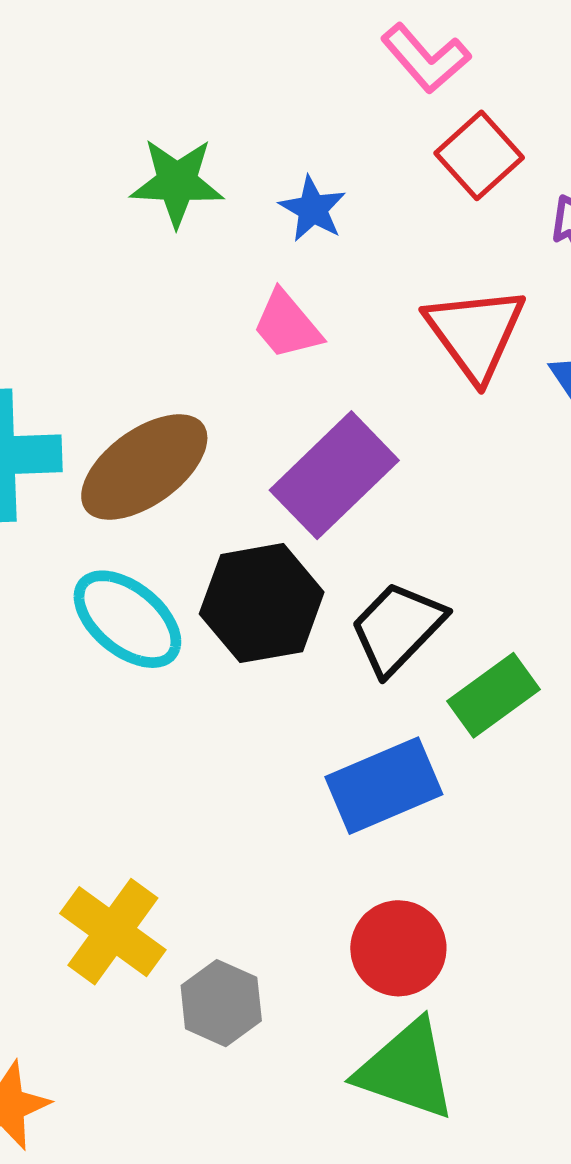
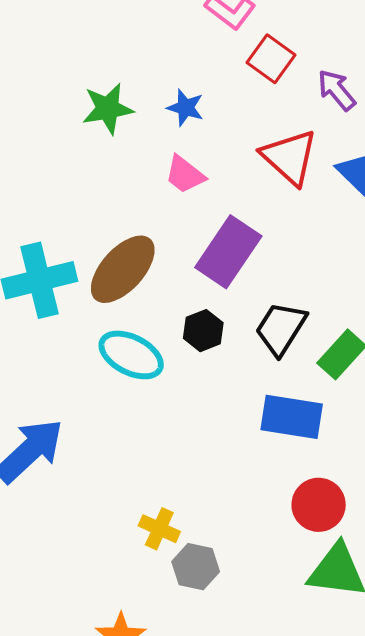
black hexagon: (262, 603) -> (203, 331), size x0.6
blue rectangle: (384, 786) -> (292, 417), turned 44
yellow cross: (113, 932) -> (159, 529), size x0.7
gray hexagon: (221, 1003) -> (196, 567), moved

